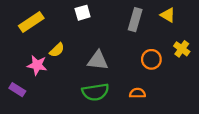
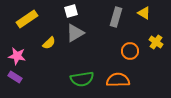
gray triangle: (98, 60) -> (75, 33), moved, turned -36
pink star: (37, 65) -> (17, 56), moved
orange semicircle: (137, 93) -> (118, 80), size x1.6

